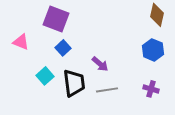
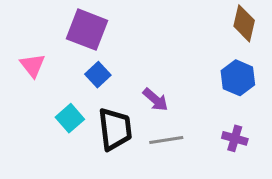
pink triangle: (21, 42) -> (33, 65), turned 30

